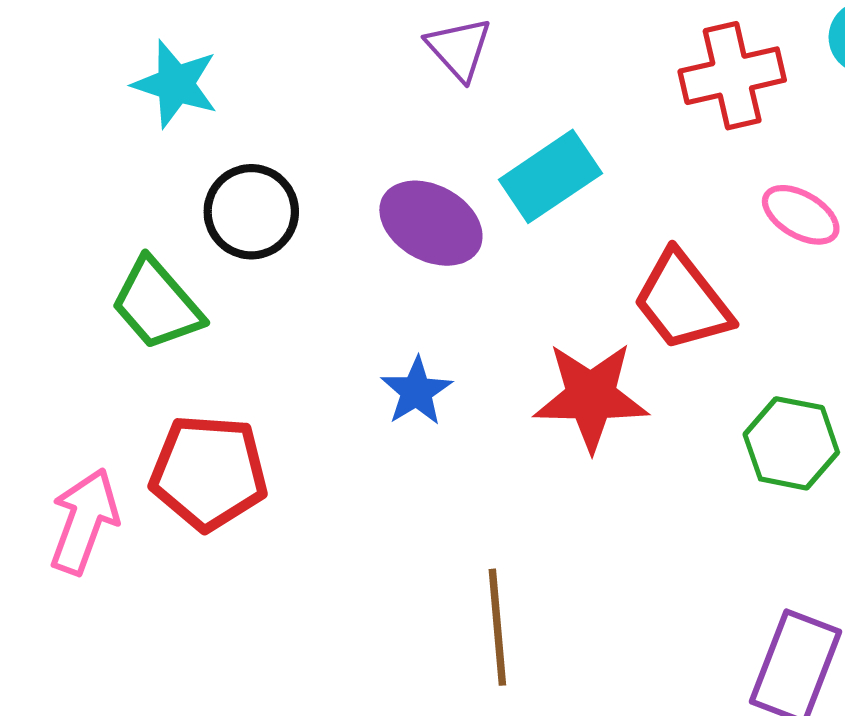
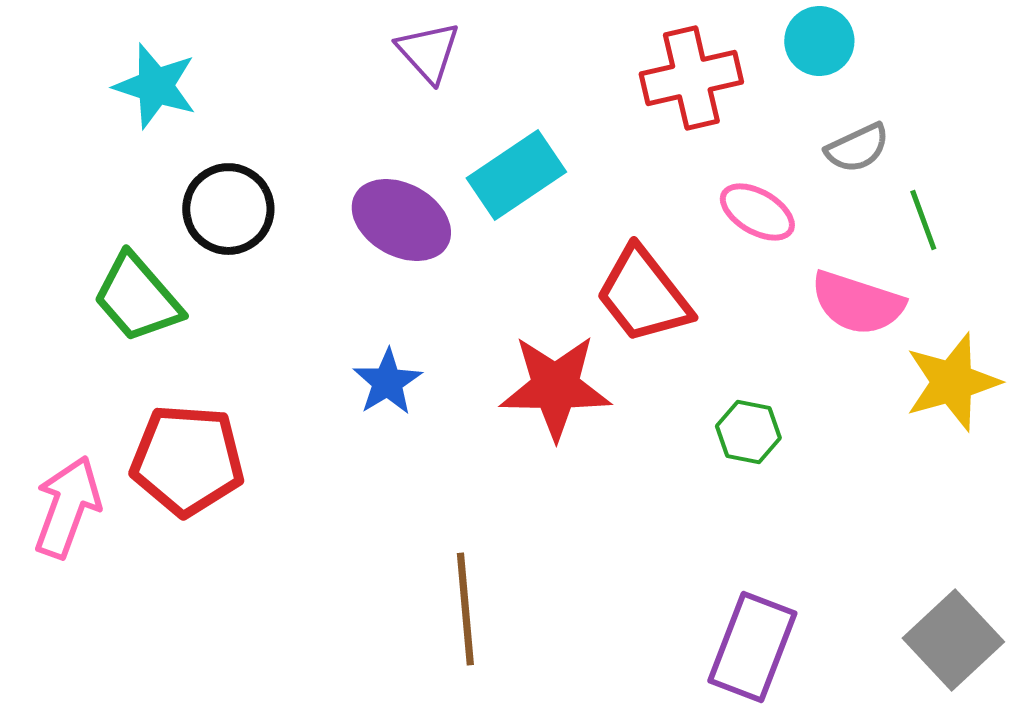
green hexagon: (791, 443) -> (748, 432), size x0.7

